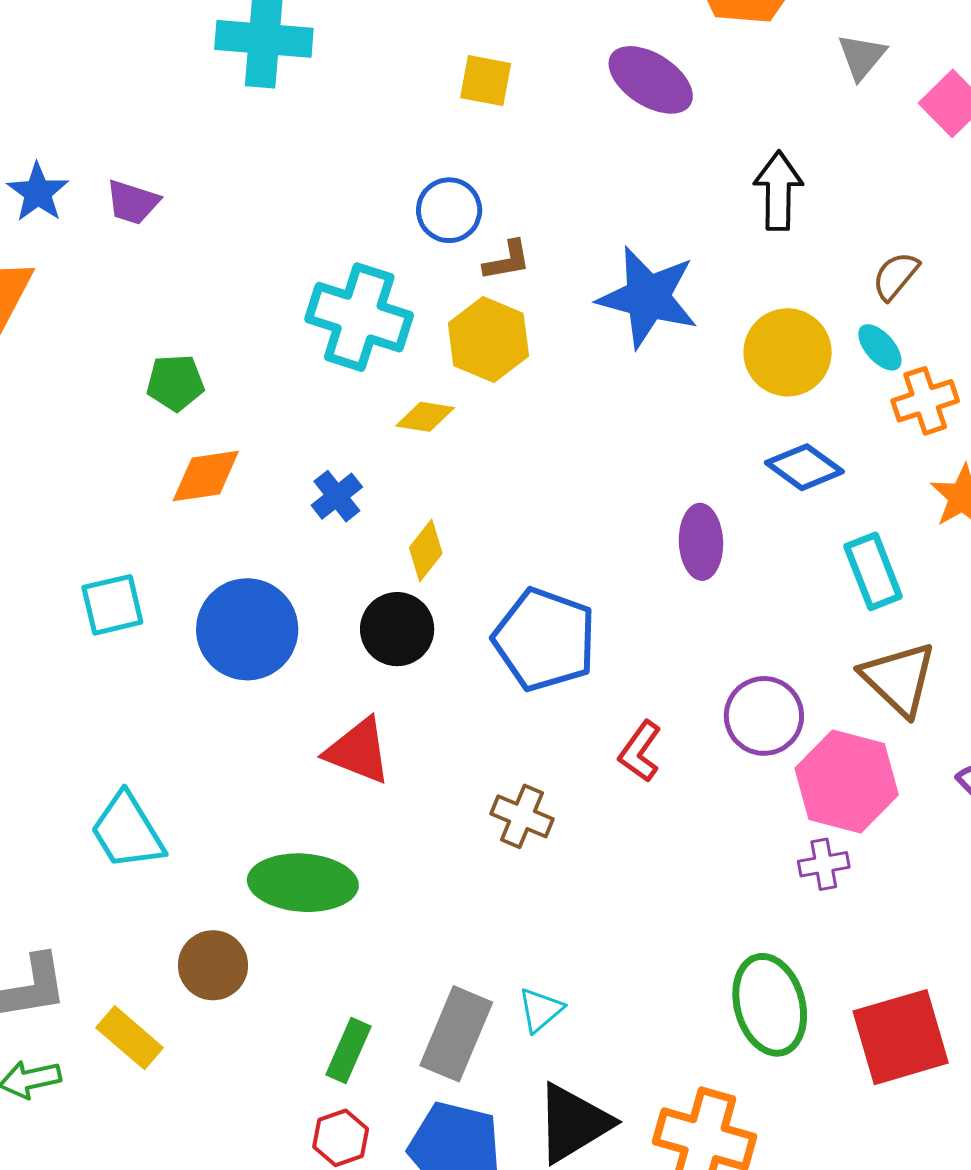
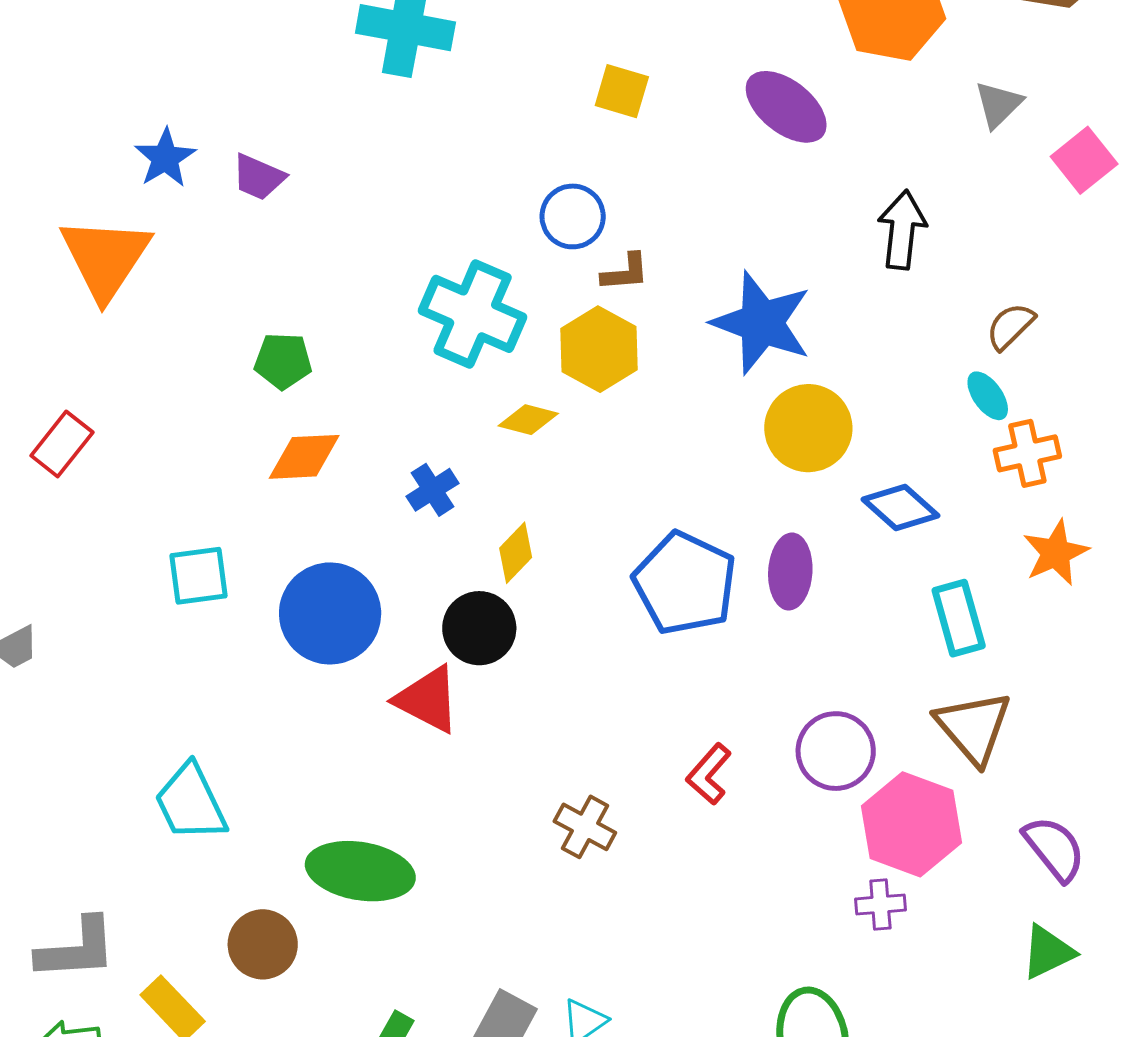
yellow circle: (788, 352) -> (808, 428), moved
blue pentagon: (545, 639) -> (685, 583), moved
red triangle: (358, 751) -> (428, 700), moved

